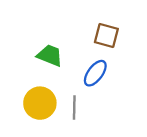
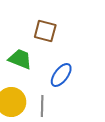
brown square: (106, 36) -> (45, 31), moved

